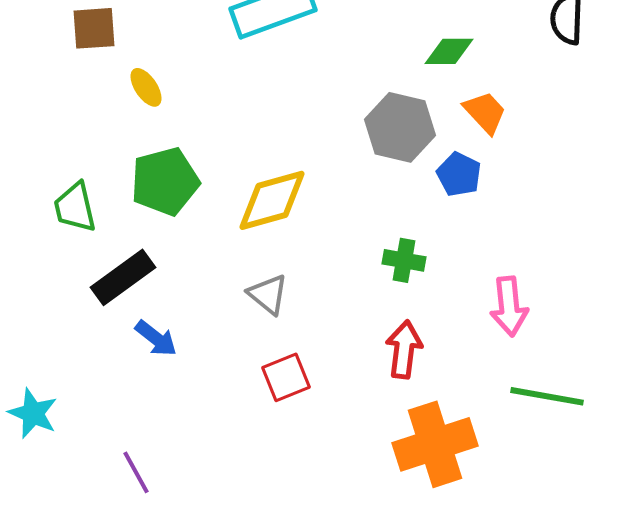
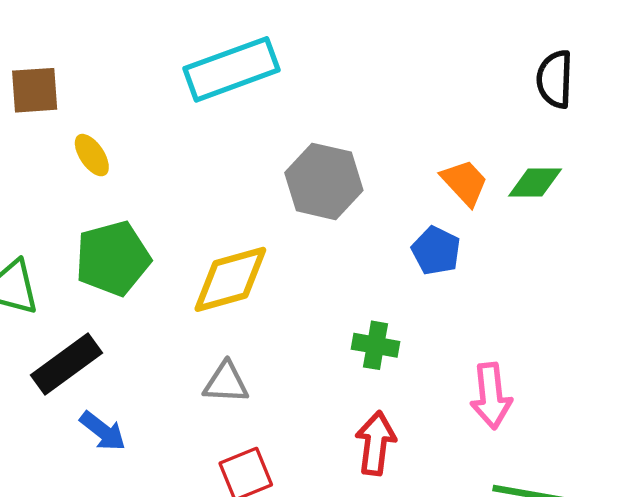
green diamond: (449, 51) -> (535, 183), moved
gray hexagon: (400, 127) -> (324, 181), moved
gray triangle: (268, 294) -> (226, 383), turned -36

